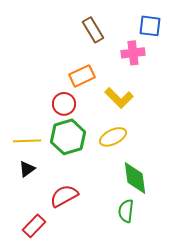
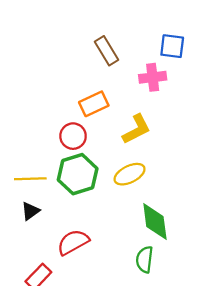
yellow L-shape: (119, 98) -> (136, 129), turned -72

